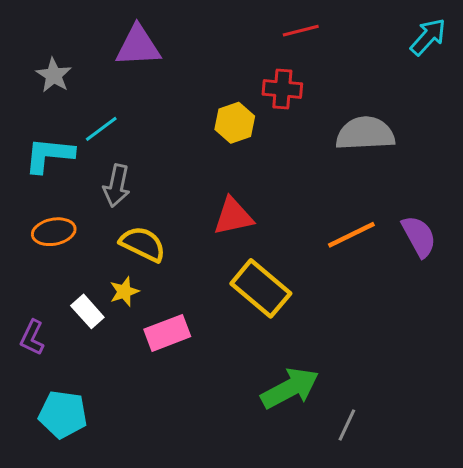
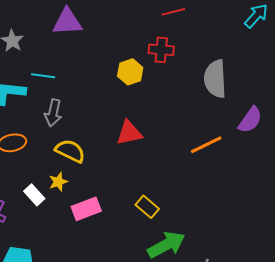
cyan line: (101, 129) -> (43, 76), turned 45
gray semicircle: (365, 133) -> (215, 79), turned -90
purple semicircle: (419, 236) -> (250, 120), moved, turned 64
yellow rectangle: (261, 288) -> (147, 207), moved, size x0.6

